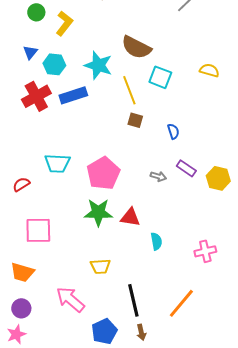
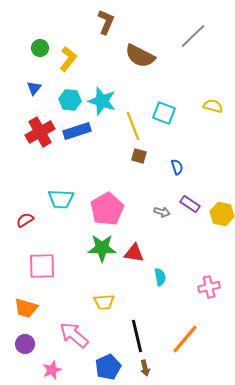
brown semicircle: (136, 47) -> (140, 56), moved
cyan hexagon: (54, 64) -> (70, 100), moved
pink star: (16, 334) -> (52, 370), moved

